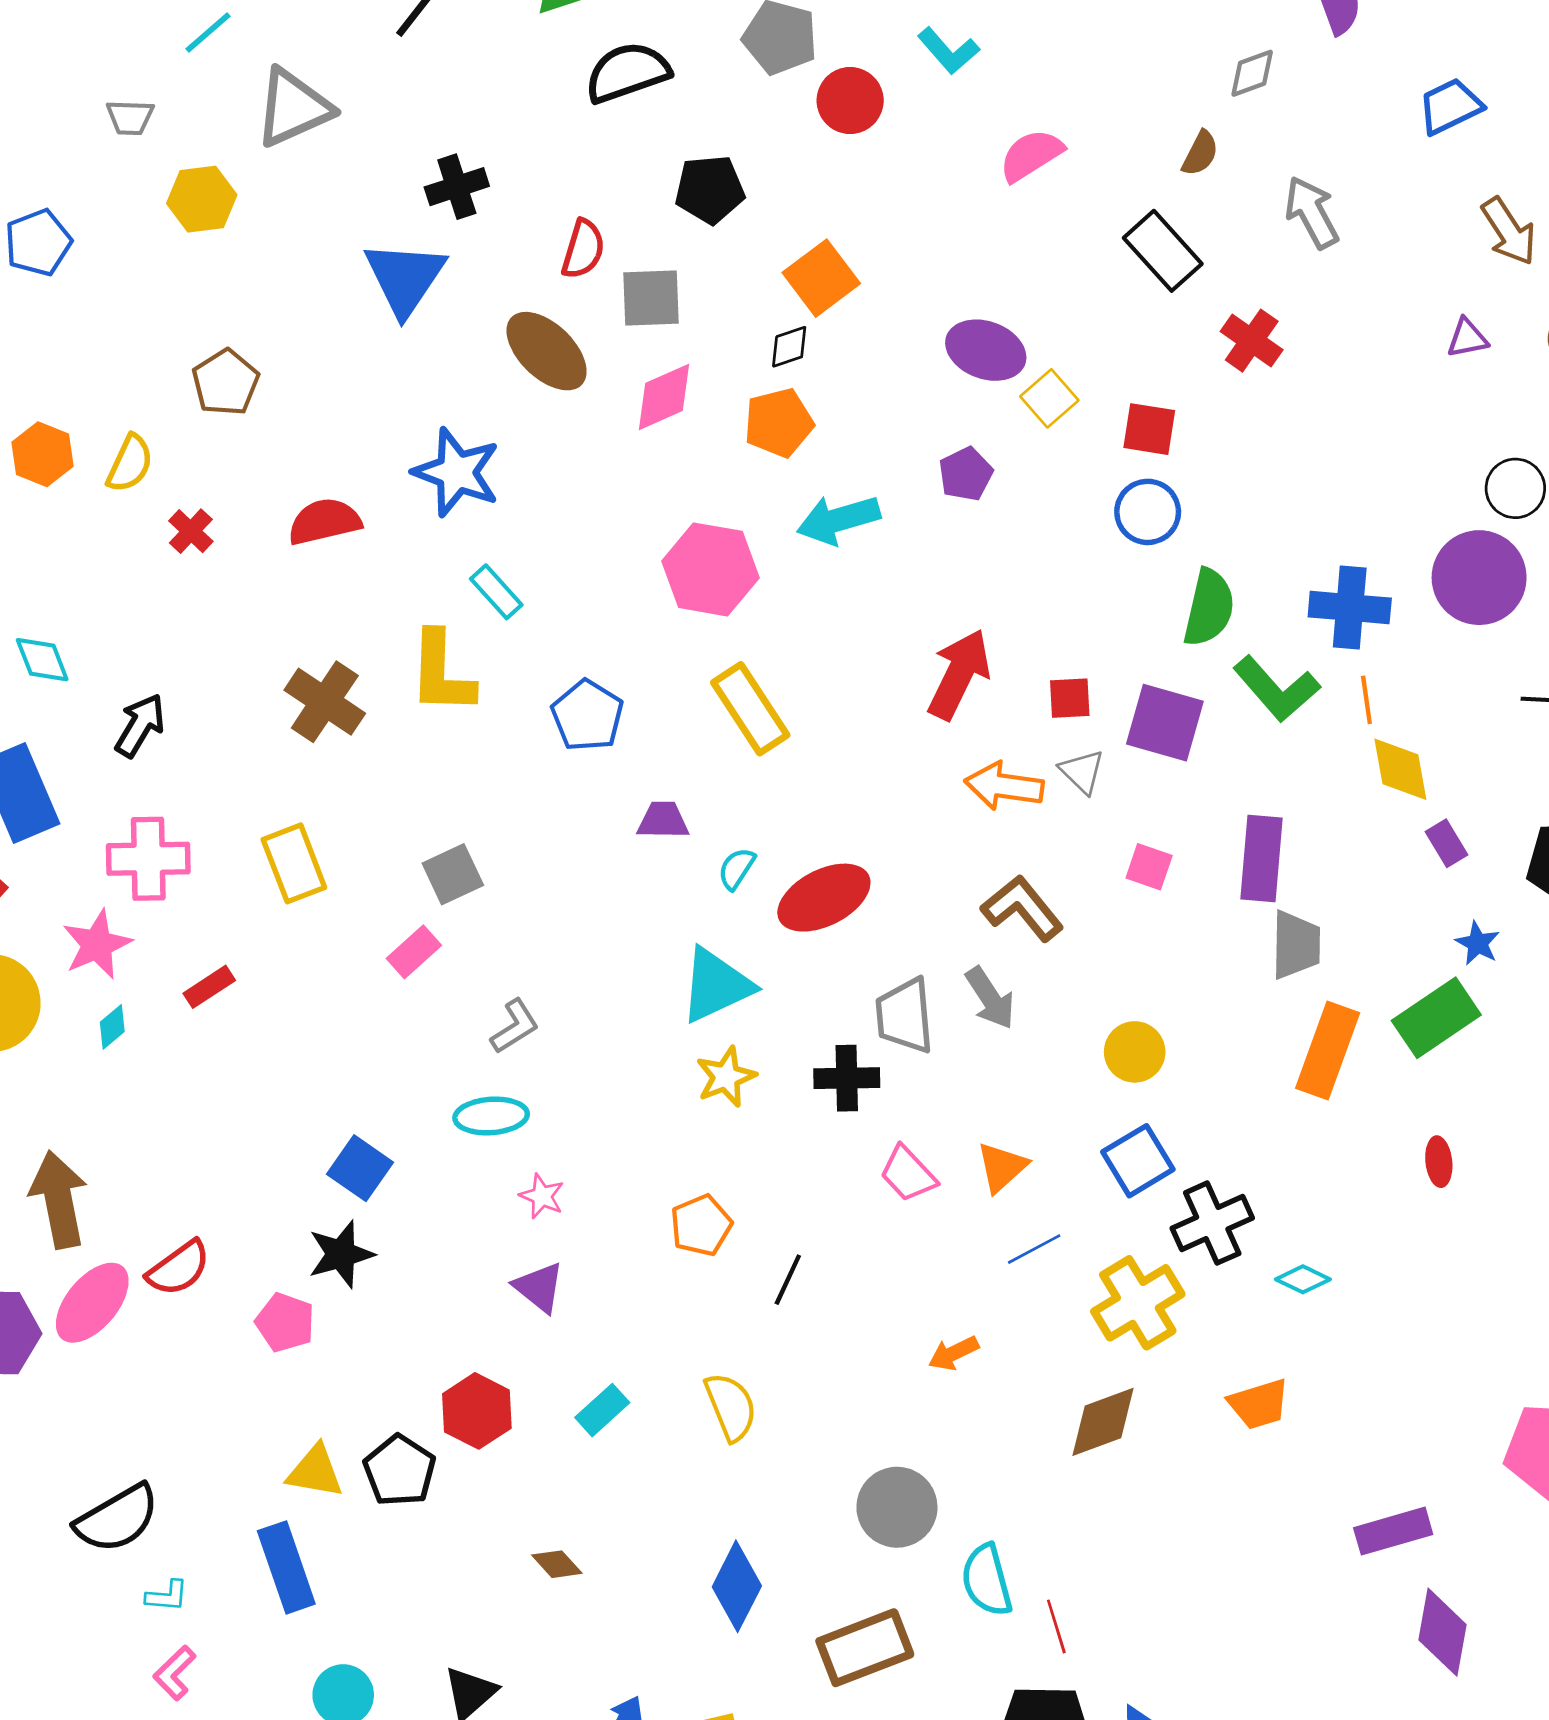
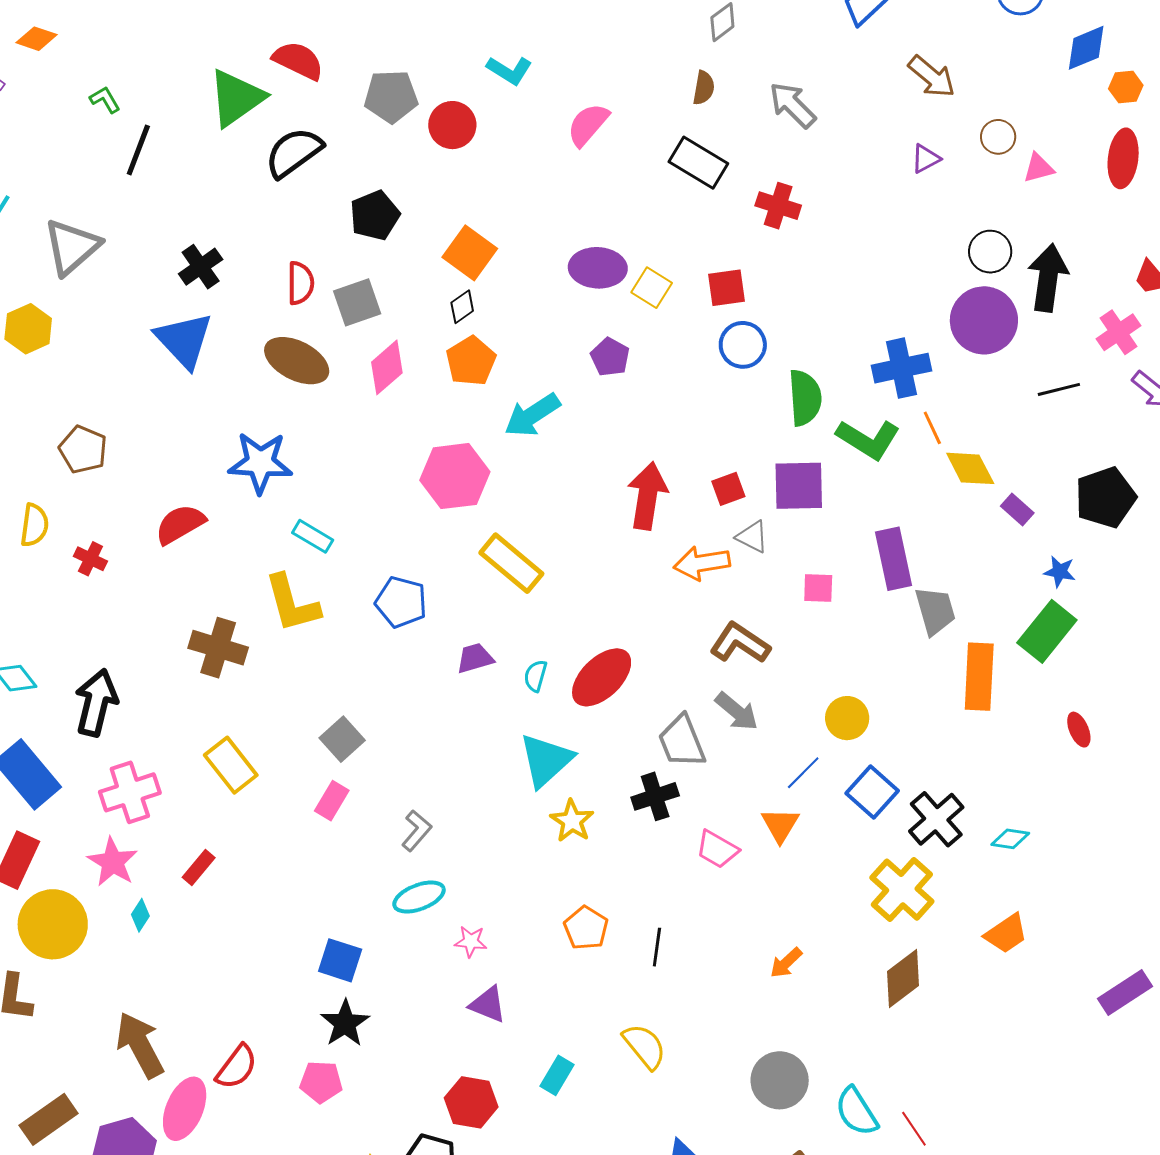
black arrow: (140, 725) -> (96, 703), size x1.4
blue line: (1034, 1249) -> (803, 773), moved

